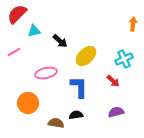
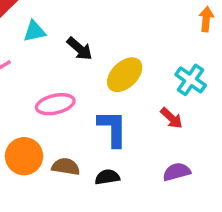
cyan cross: (124, 59) -> (191, 80), turned -30
brown semicircle: (56, 123) -> (66, 167), moved

